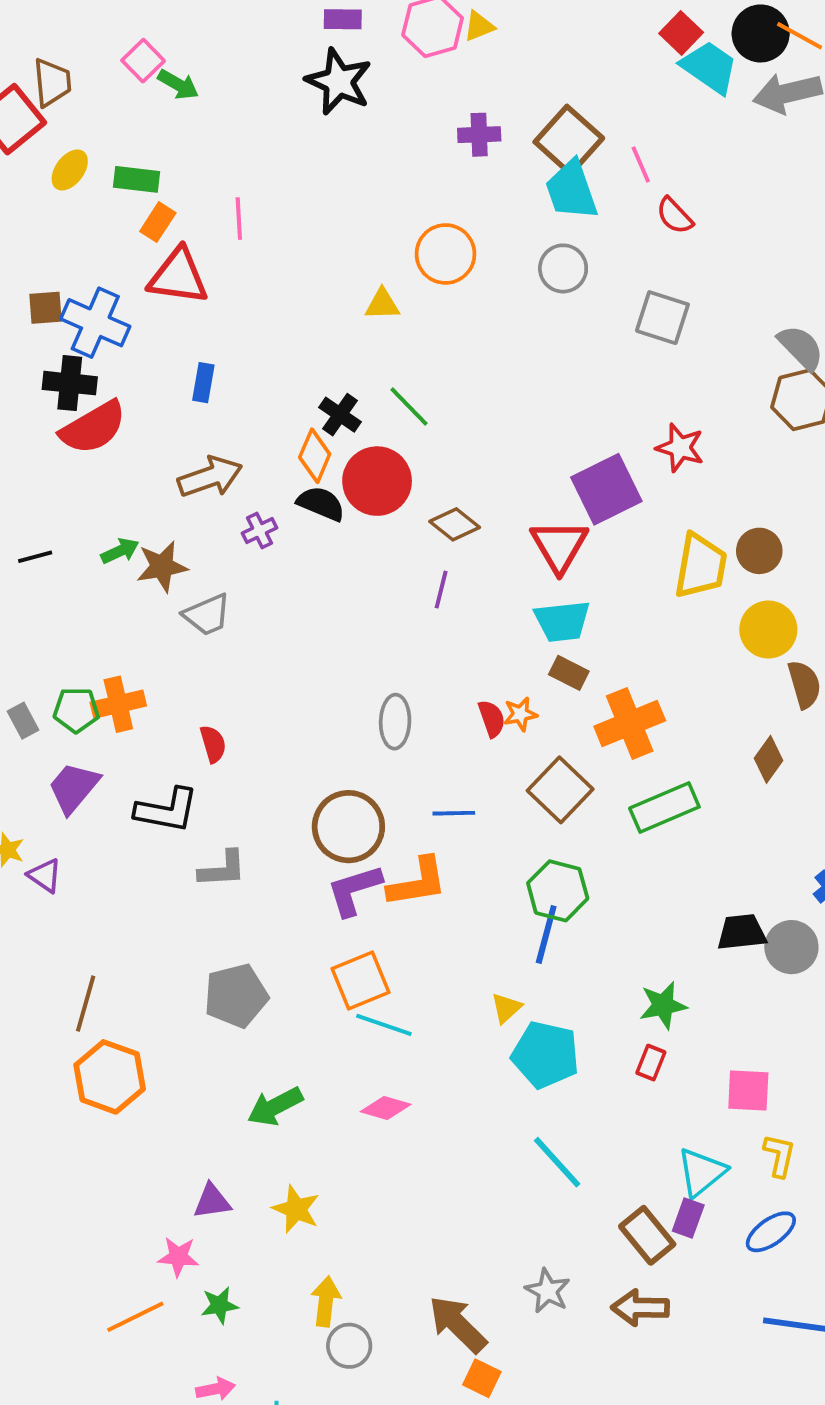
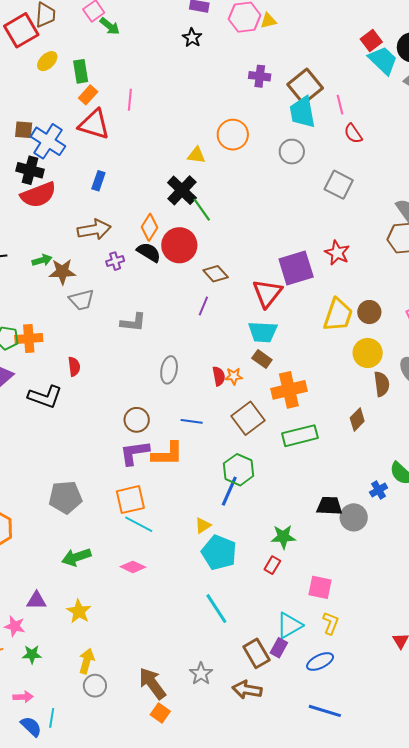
black star: (339, 82) -> (192, 38), size x0.6
green rectangle: (136, 179) -> (81, 71), turned 65
black cross: (340, 415) -> (182, 190), moved, size x1.4
brown circle: (348, 827) -> (137, 420), size x0.7
gray L-shape: (222, 869) -> (133, 322), moved

